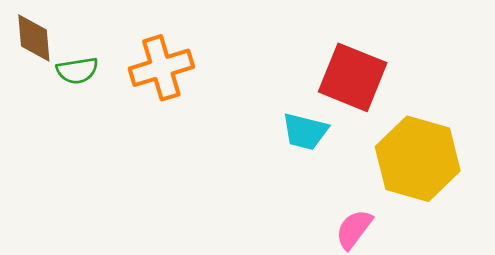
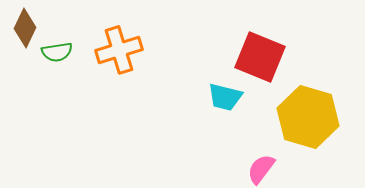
brown diamond: (34, 38) -> (25, 28), turned 30

